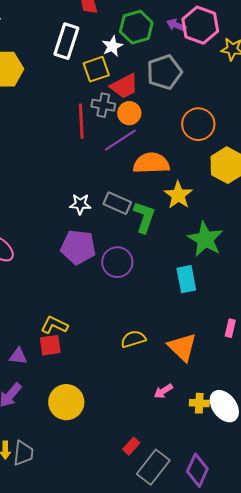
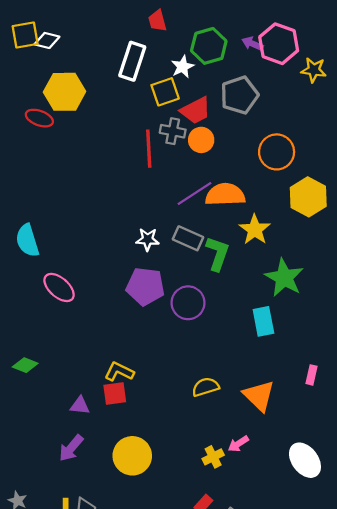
purple line: (120, 140) -> (195, 193), moved
yellow cross: (199, 403) -> (213, 457), moved, turned -30

